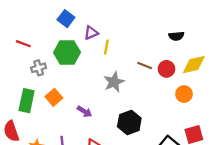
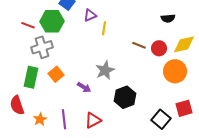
green hexagon: (67, 52) -> (52, 21), moved
gray cross: (39, 68) -> (42, 47), size x1.5
gray star: (114, 82) -> (105, 70), moved
orange circle: (184, 94) -> (175, 71), size x1.5

